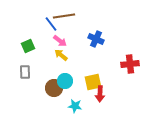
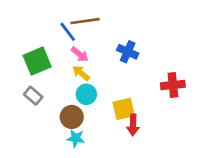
green square: (28, 46) -> (37, 61), size x1.5
gray rectangle: (25, 72) -> (33, 96), turned -48
cyan circle: (65, 81) -> (86, 94), moved
cyan star: (75, 106) -> (76, 138), moved

